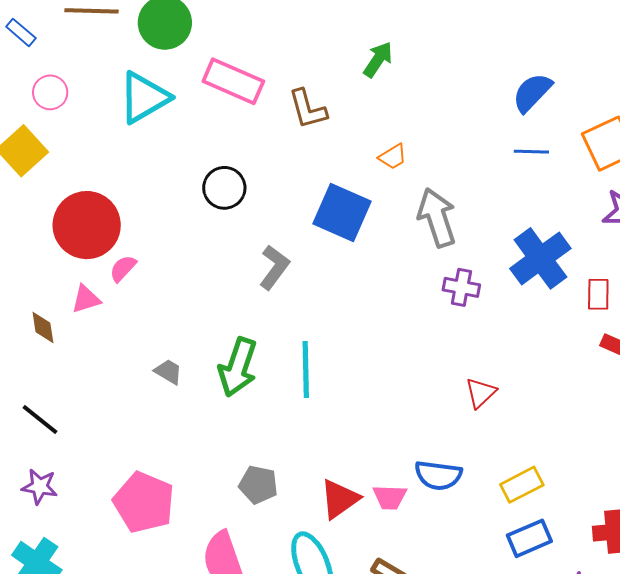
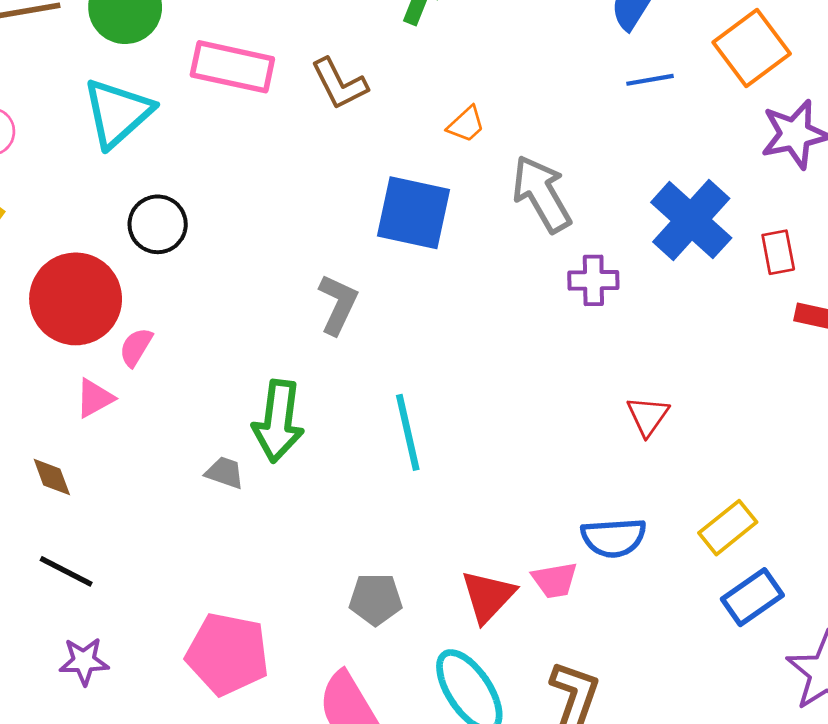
black circle: (224, 188) -> (158, 224), moved
brown diamond: (43, 327) -> (52, 477), moved
green arrow: (238, 367) -> (278, 421), moved

